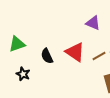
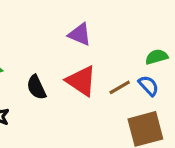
purple triangle: (93, 23) -> (80, 34), moved

